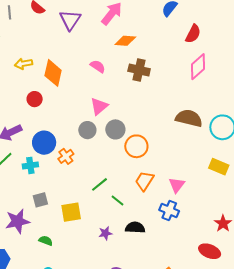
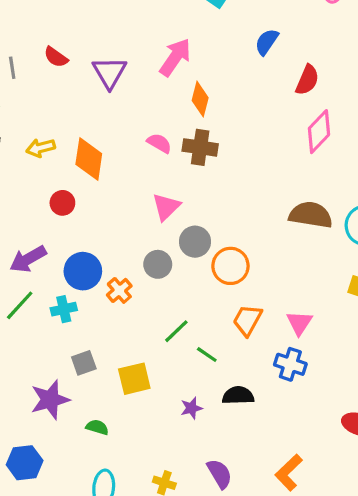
orange diamond: (125, 41) -> (200, 99), turned -75
brown cross: (139, 70) -> (200, 147), moved
gray circle: (87, 130) -> (158, 264), moved

